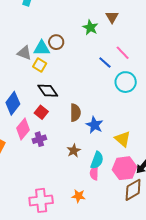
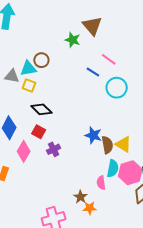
brown triangle: (112, 17) -> (92, 26), size x1.5
brown semicircle: (75, 113) -> (107, 145), moved
purple cross: (39, 139) -> (54, 149), moved
brown star: (74, 151) -> (80, 197), moved
cyan semicircle: (97, 160) -> (113, 168), moved

